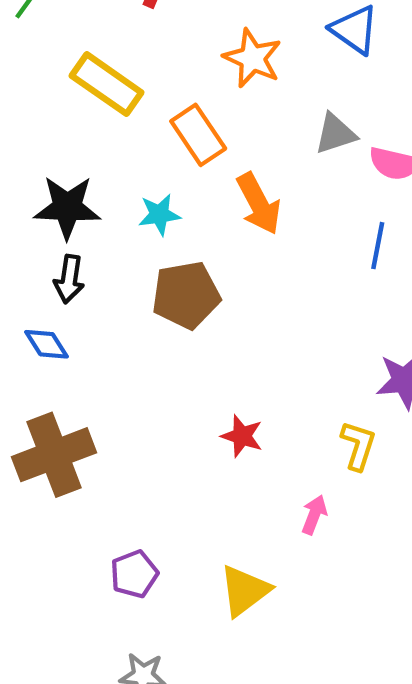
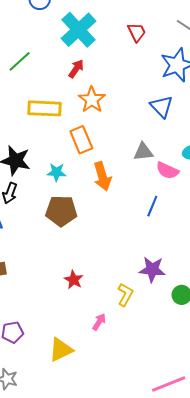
orange star: (252, 58) -> (92, 100), moved
yellow rectangle: (107, 84) -> (45, 108), turned -44

